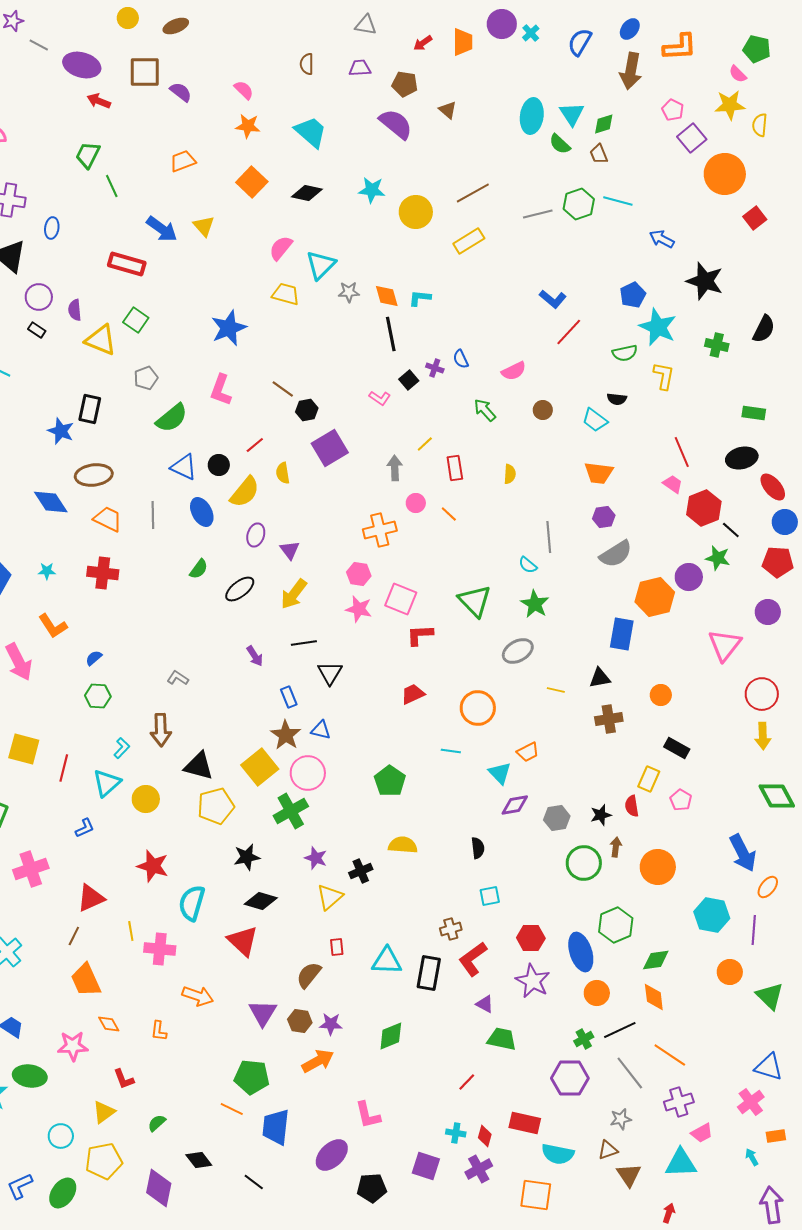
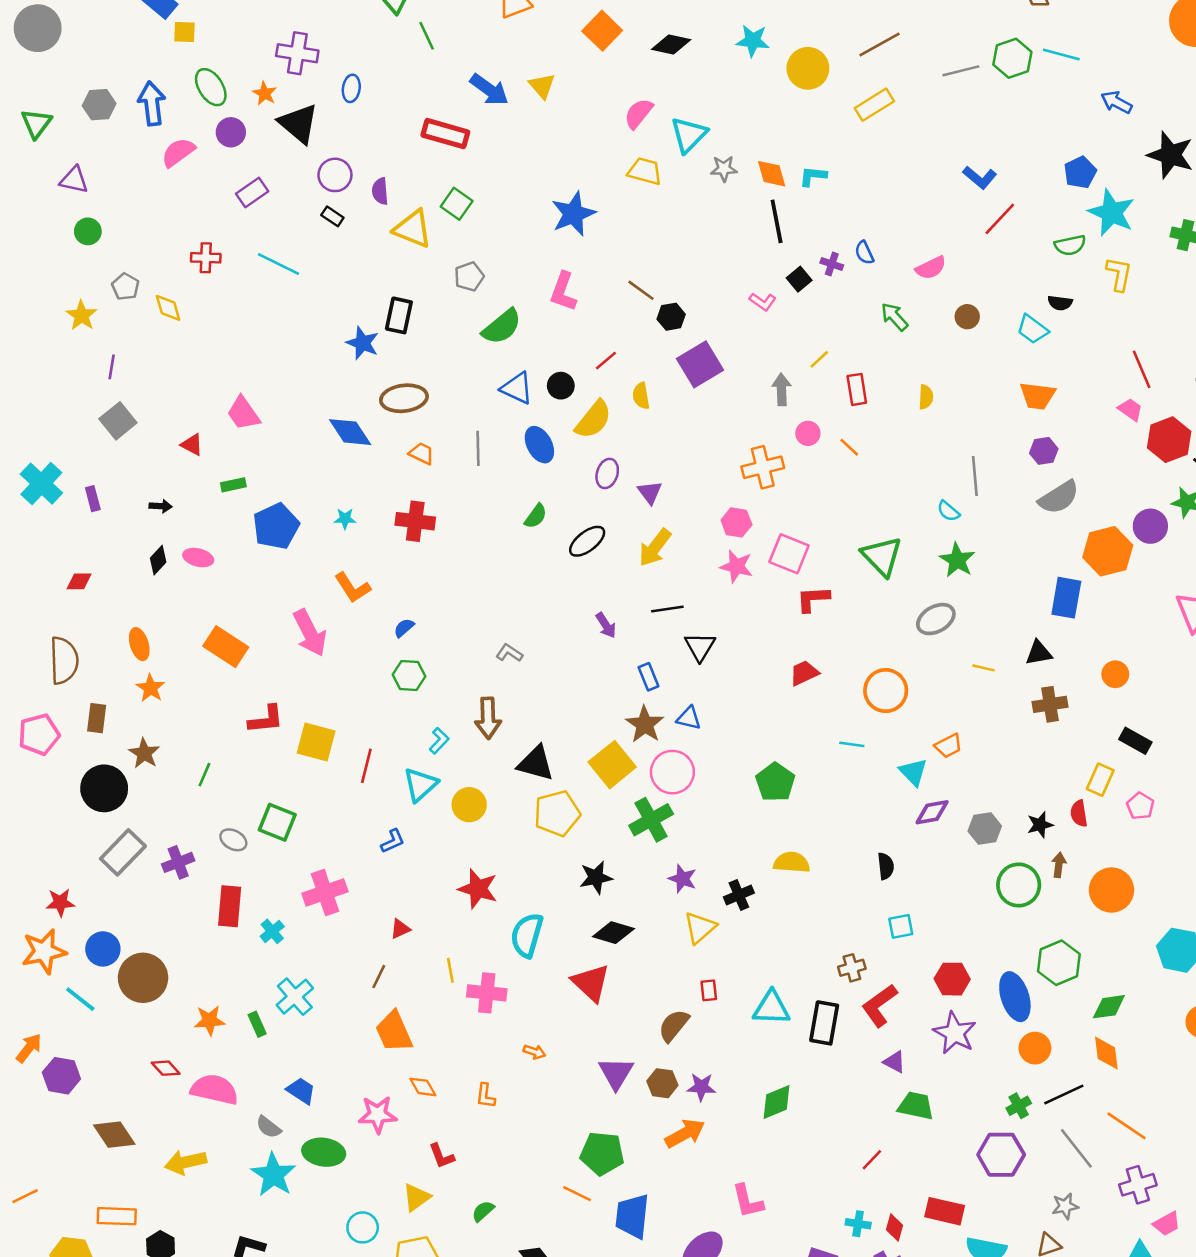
orange trapezoid: (108, 519) -> (422, 453), size x0.7
red triangle: (91, 898) -> (400, 929), size x0.6
orange arrow: (198, 996) -> (534, 1052), size x0.6

